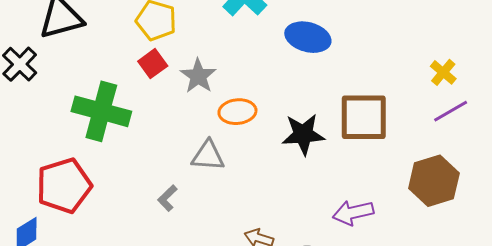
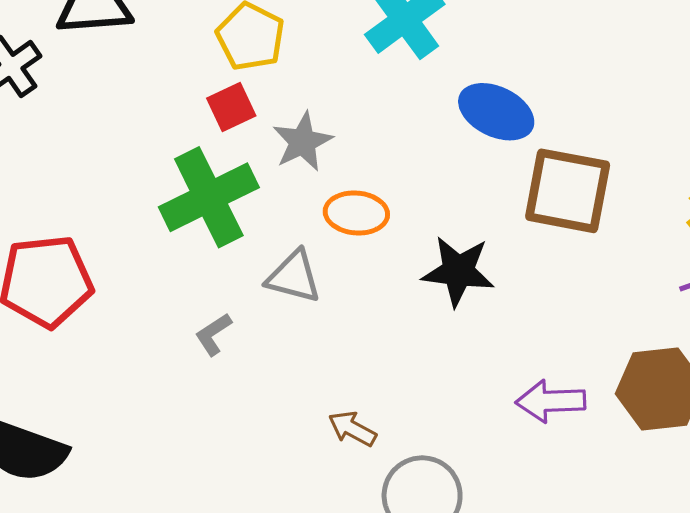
green cross: (101, 111) -> (209, 197), moved, turned 38
brown square: (364, 117) -> (568, 191), moved
purple arrow: (353, 213) -> (551, 401), moved

